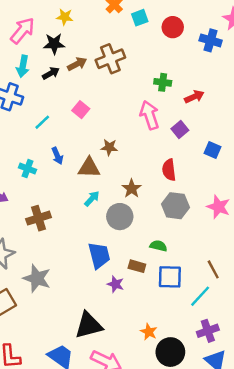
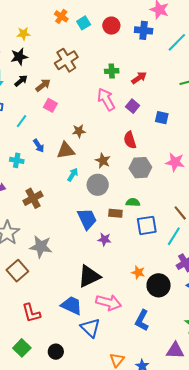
brown arrow: (77, 64) -> (43, 85), moved
brown rectangle: (137, 266) -> (115, 213), moved

